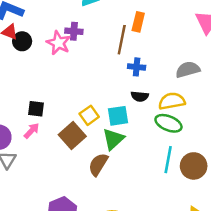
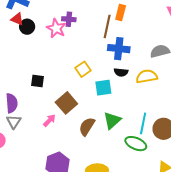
blue cross: (137, 67) -> (119, 49), size x1.5
yellow square: (89, 115) -> (83, 69), moved
green ellipse: (168, 123) -> (136, 144), moved
pink arrow: (32, 131) -> (49, 120), moved
green triangle: (113, 139) -> (112, 120), moved

